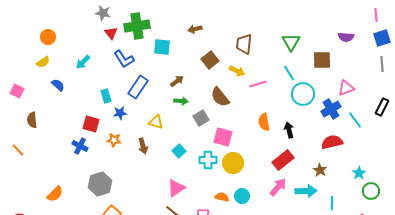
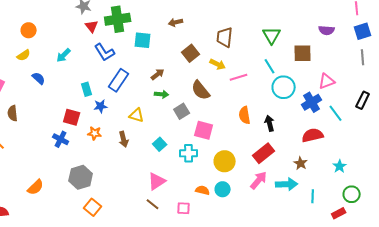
yellow circle: (233, 163) -> (225, 161), moved
green circle: (371, 191) -> (352, 194), moved

